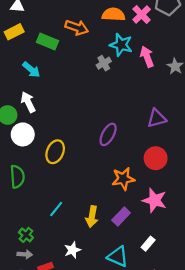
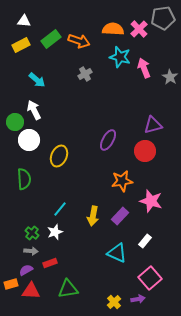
green rectangle: (48, 42) -> (51, 39), moved, turned -60
gray cross: (104, 63) -> (85, 74), moved
red circle: (156, 158) -> (145, 151), moved
white star: (72, 250) -> (55, 232), moved

